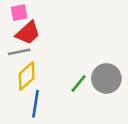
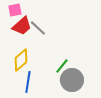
gray line: (19, 52) -> (38, 28), moved, turned 54
gray circle: (106, 78) -> (72, 80), moved

